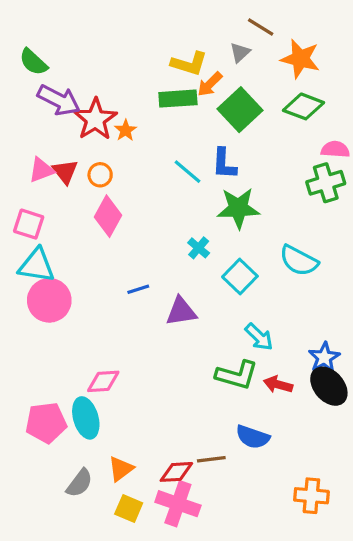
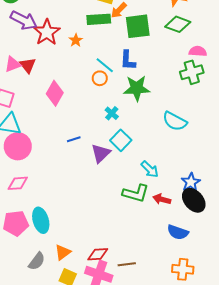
green square: (240, 110) -> (138, 26), turned 36
orange star: (126, 130) -> (76, 40), moved
orange circle: (100, 175) -> (100, 78), moved
cyan square: (240, 276) -> (121, 140), moved
purple triangle: (181, 311) -> (101, 153), turned -35
pink diamond: (103, 381) -> (18, 183), moved
blue semicircle: (253, 437) -> (178, 232), moved
brown line: (211, 459) -> (127, 264), moved

